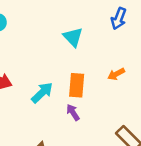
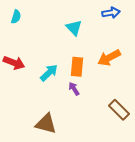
blue arrow: (119, 19) -> (111, 13), turned -120
orange arrow: (116, 74) -> (109, 58), size x1.6

